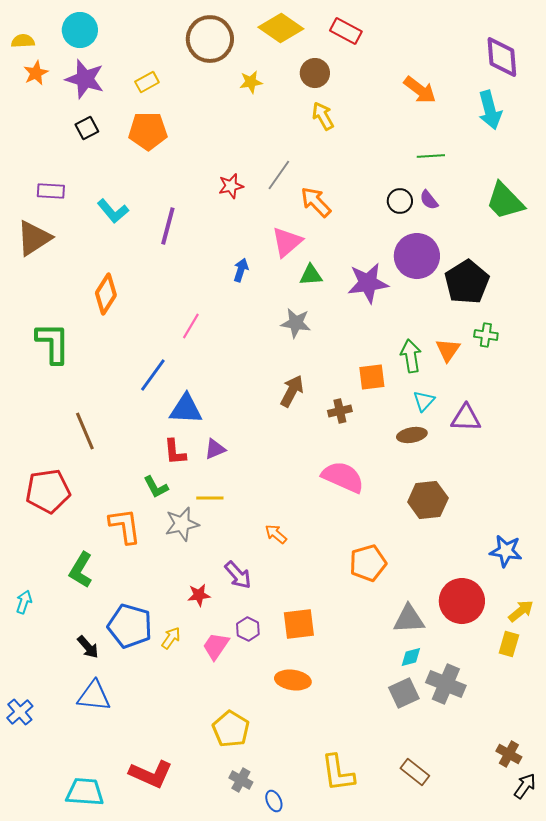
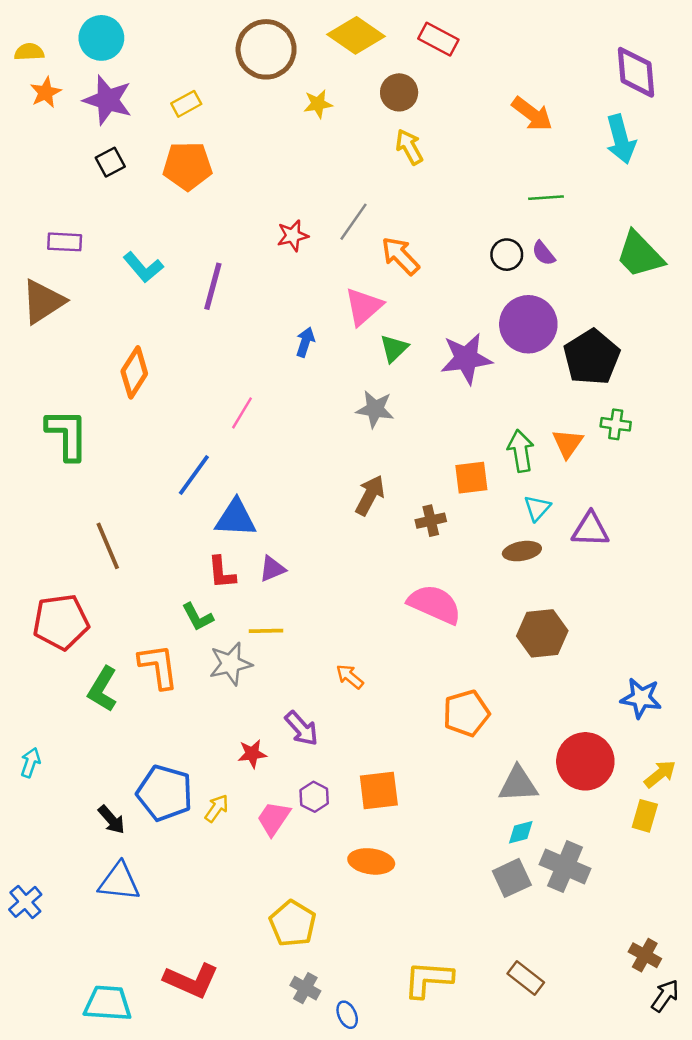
green triangle: (311, 275) -> (394, 348), turned -40
green L-shape: (81, 570) -> (103, 689), moved
yellow L-shape: (338, 773) -> (428, 979), turned 102

